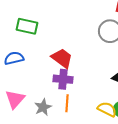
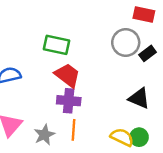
green rectangle: (27, 26) -> (57, 45), moved

